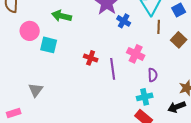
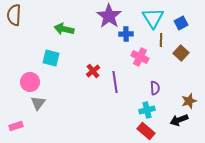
blue cross: (124, 21) -> (126, 34), turned -32
pink circle: (30, 31) -> (30, 82), moved
pink cross: (136, 54) -> (140, 57), moved
red cross: (91, 58) -> (93, 71), turned 32

